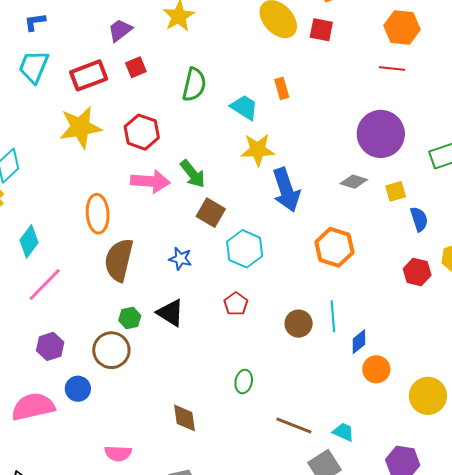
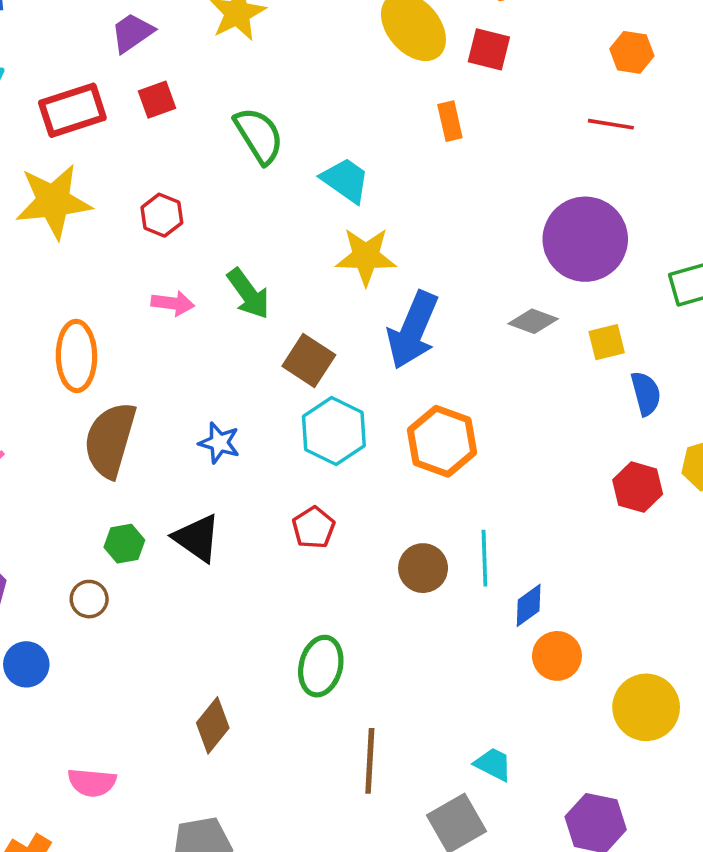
orange hexagon: (402, 28) -> (632, 52), size x0.7
green semicircle: (194, 85) -> (259, 136), turned -48
orange rectangle: (282, 88) -> (450, 121), moved
red hexagon: (142, 132) -> (162, 215), size x0.7
pink arrow: (150, 181) -> (173, 303), size x0.6
blue arrow: (286, 190) -> (413, 330), turned 39
brown square: (211, 213) -> (309, 360), moved
orange hexagon: (334, 247) -> (442, 441), moved
brown circle: (111, 350) -> (89, 599), size x0.6
green ellipse: (244, 382) -> (321, 666), size x1.4
brown diamond: (184, 418) -> (213, 725), turned 44
brown line: (294, 425) -> (370, 761), moved, turned 69

